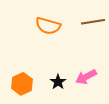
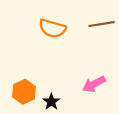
black star: (58, 82) -> (51, 102), moved

